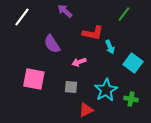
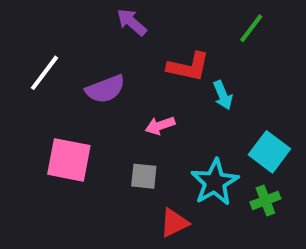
white line: (22, 17) -> (45, 73), moved
purple semicircle: (52, 44) -> (105, 89), turned -78
cyan square: (133, 63) -> (269, 152), moved
green cross: (131, 99) -> (265, 200), turned -32

